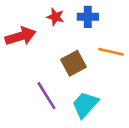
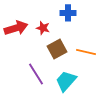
red star: (55, 17) -> (43, 28), moved
orange line: (111, 52) -> (86, 52), moved

